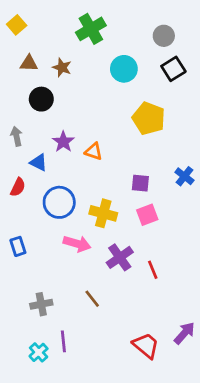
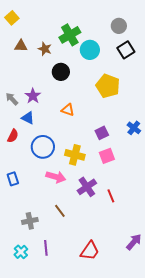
green cross: (91, 29) -> (70, 35), moved
black circle: (41, 99) -> (61, 72), moved
gray arrow: (17, 136) -> (12, 99), turned -32
purple star: (63, 142) -> (33, 96), moved
purple square: (140, 183) -> (102, 133), turned -32
brown line: (92, 299) -> (60, 211), moved
red trapezoid: (146, 346) -> (90, 251), moved, turned 85
cyan cross: (39, 352) -> (21, 252), moved

